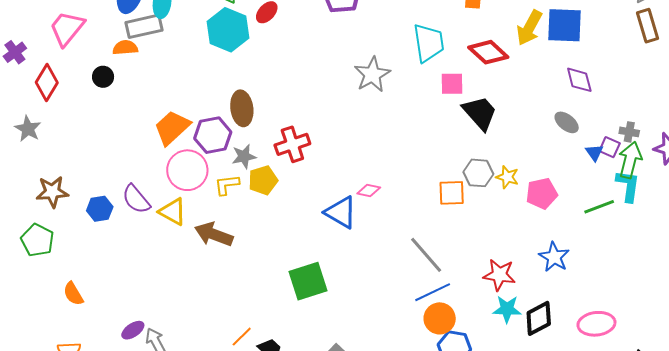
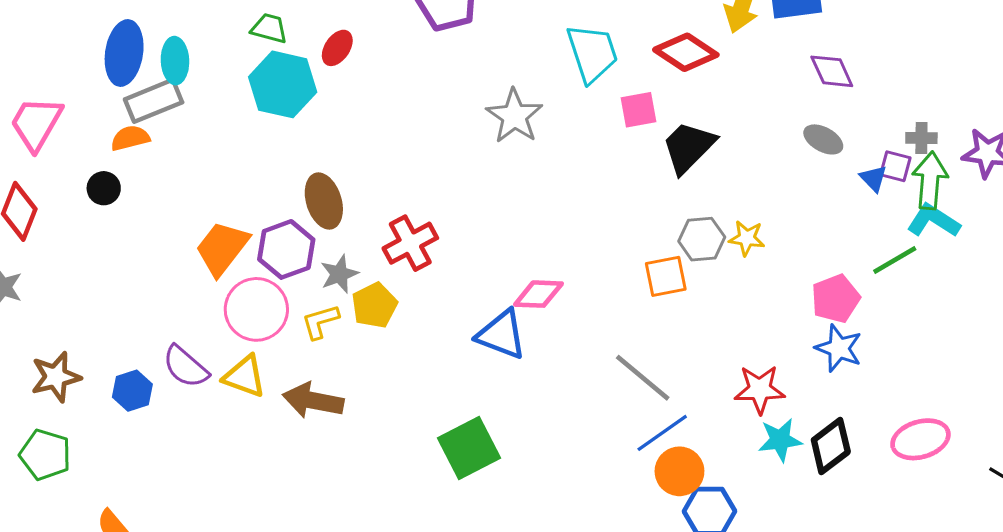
black trapezoid: (480, 113) -> (688, 147), turned -84
cyan L-shape: (628, 186) -> (933, 221), turned -56
pink diamond: (369, 191) -> (538, 294), size x1.4
pink pentagon: (542, 193) -> (836, 299), moved

